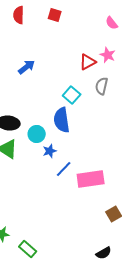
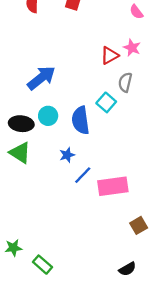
blue arrow: (27, 67) -> (41, 78), moved, size x1.5
cyan square: (72, 95) -> (106, 102), moved
cyan circle: (37, 134) -> (48, 116), moved

